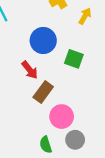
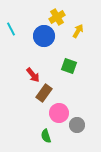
blue circle: (43, 41) -> (44, 36), moved
gray circle: (75, 140) -> (77, 125), moved

